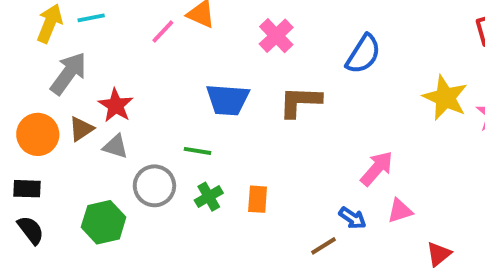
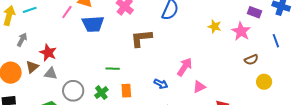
gray arrow: (68, 73) -> (22, 40), size x0.6
yellow star: (445, 98) -> (215, 26), size x0.6
blue trapezoid: (228, 100) -> (93, 24), moved
green line: (197, 151) -> (113, 69), moved
blue arrow: (353, 218) -> (161, 84), moved

